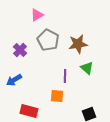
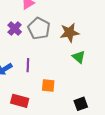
purple cross: (20, 50) -> (15, 28), moved
purple line: (65, 76) -> (28, 65), moved

